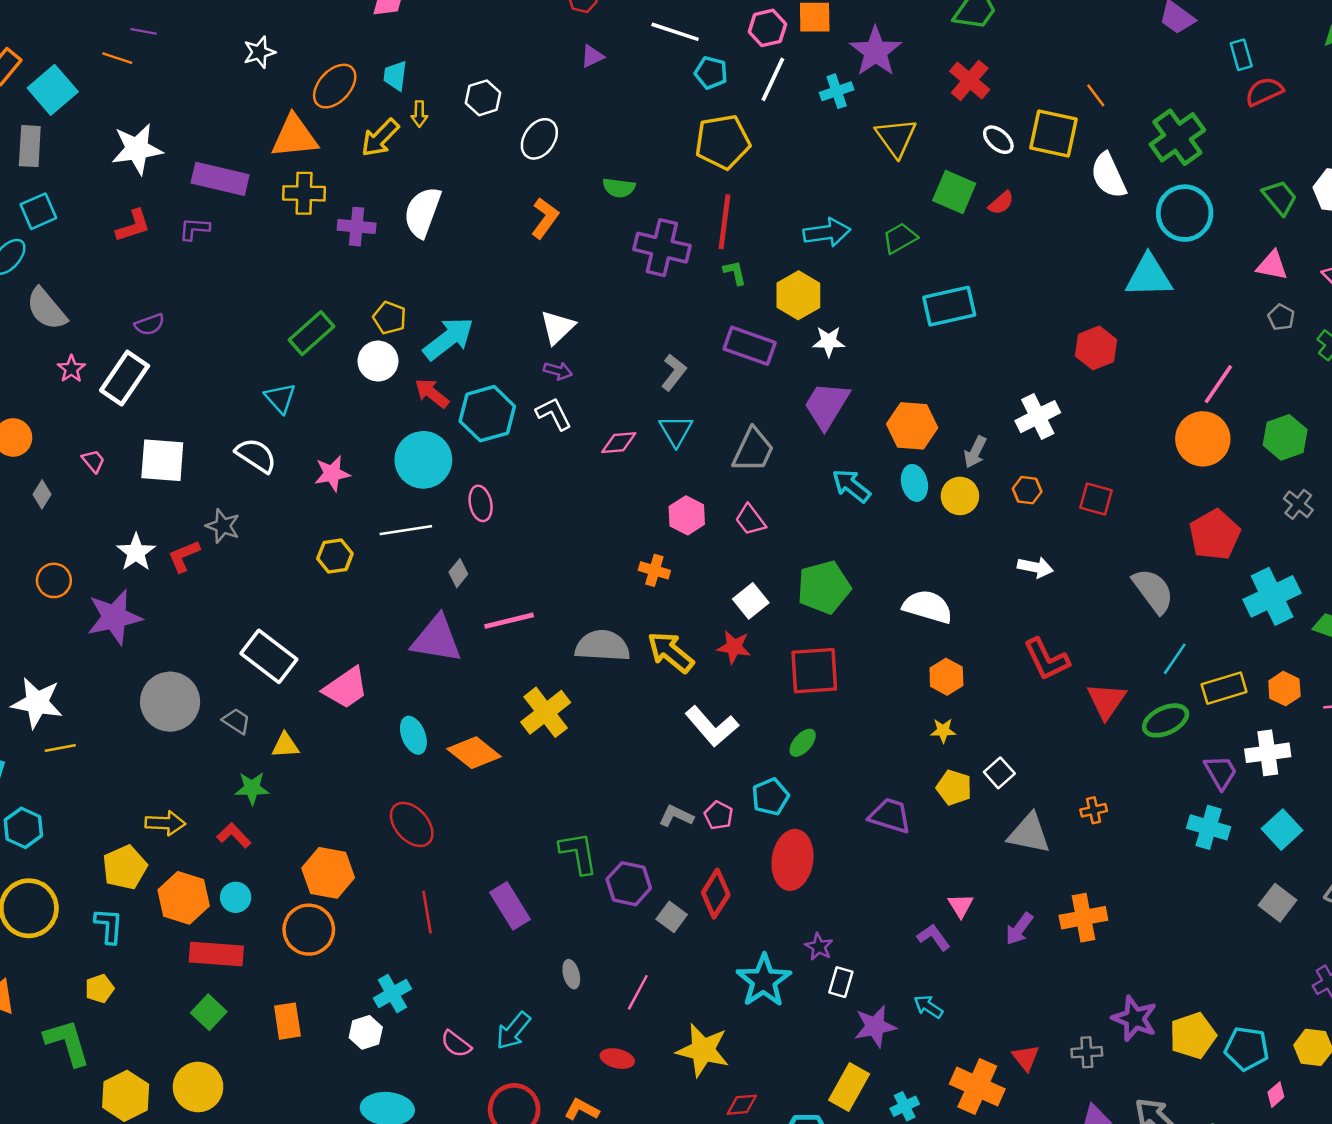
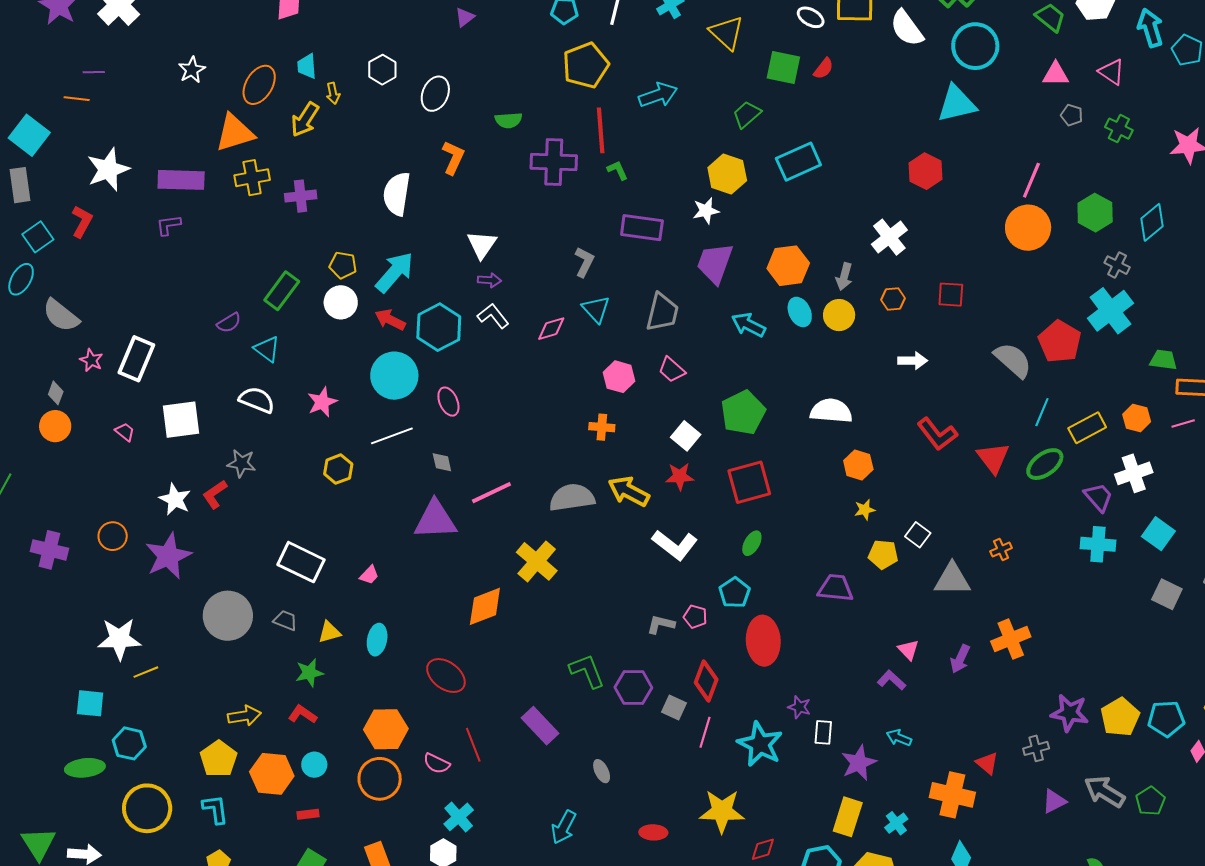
white semicircle: (422, 212) -> (397, 194), moved
red L-shape: (133, 226) -> (82, 222), moved, turned -32
cyan arrow: (827, 232) -> (658, 95), moved
yellow hexagon: (798, 295) -> (727, 174), moved
purple semicircle: (150, 325) -> (229, 323), moved
gray diamond: (42, 494) -> (56, 393), moved
red pentagon: (1215, 535) -> (1060, 342), moved
gray diamond: (458, 573) -> (442, 462), turned -40
cyan cross: (1272, 596) -> (1110, 311), moved
pink trapezoid: (346, 688) -> (369, 575), size x0.5
cyan ellipse: (413, 735) -> (377, 640), moved, turned 44
orange diamond: (474, 753) -> (485, 606), turned -48
red rectangle: (216, 954) -> (308, 814), size x0.5
pink line: (638, 992) -> (705, 732), moved
pink semicircle: (456, 1044) -> (437, 763), moved

